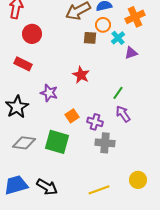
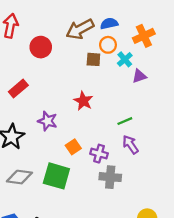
red circle: (32, 34) -> (41, 47), moved
red rectangle: (23, 64) -> (18, 89), turned -66
green line: (118, 93) -> (125, 121), turned 32

